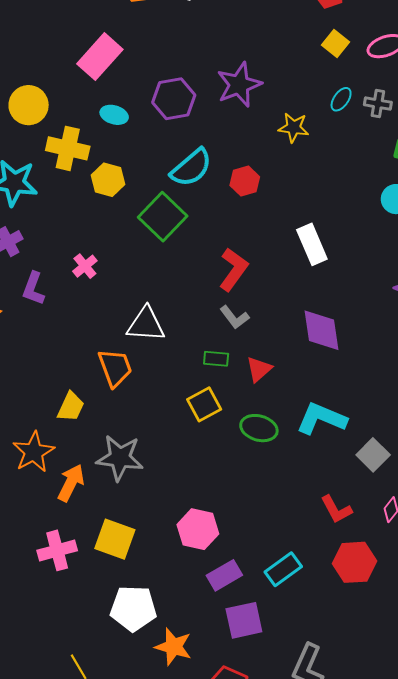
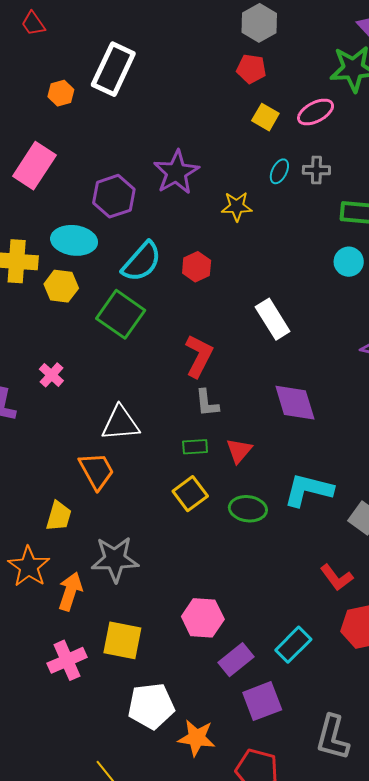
cyan ellipse: (114, 115) -> (74, 240), moved, size x1.6
gray L-shape: (234, 317) -> (207, 403), turned 40

